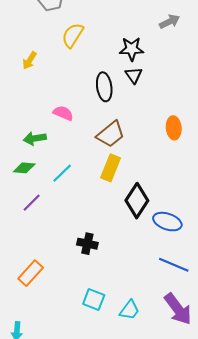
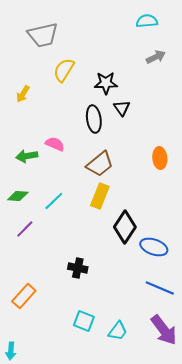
black star: (132, 49) -> (106, 83), moved
green arrow: (35, 138) -> (27, 156), moved

